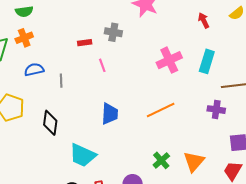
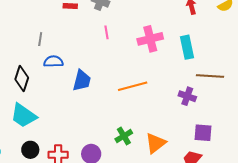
cyan rectangle: (207, 61) -> (187, 47), turned -40
pink line: (102, 65) -> (106, 32), moved
blue semicircle: (34, 70) -> (53, 62), moved
cyan trapezoid: (83, 155) -> (23, 116), moved

